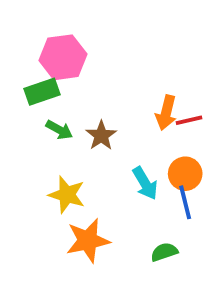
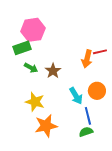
red line: (189, 120) -> (100, 52), moved
blue line: (185, 202) -> (88, 116), moved

